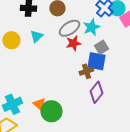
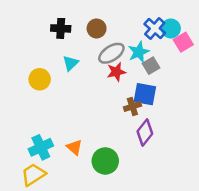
yellow circle: (11, 40) -> (40, 79), moved
gray square: (101, 47) -> (151, 66), moved
green circle: (51, 111) -> (105, 161), moved

